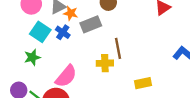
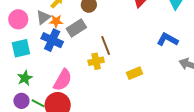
cyan square: (40, 32) -> (21, 48), moved, turned -36
blue cross: (63, 32) -> (52, 40), size x1.5
green star: (32, 57) -> (25, 78), moved

